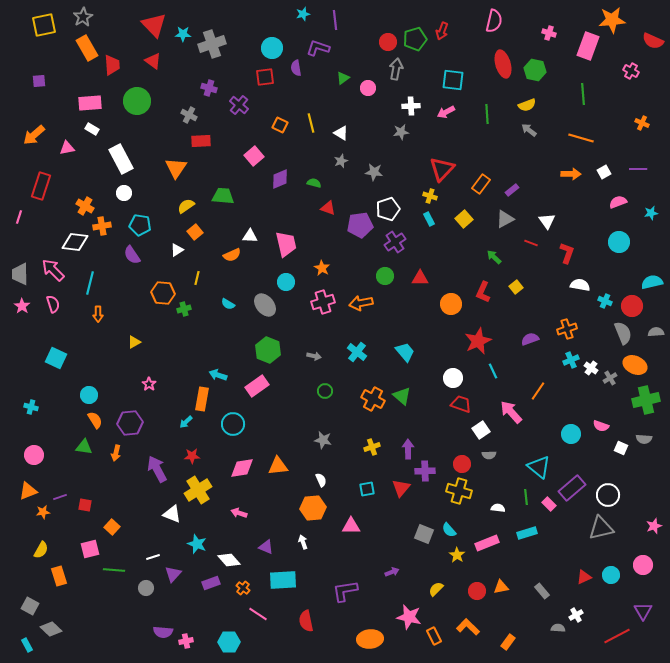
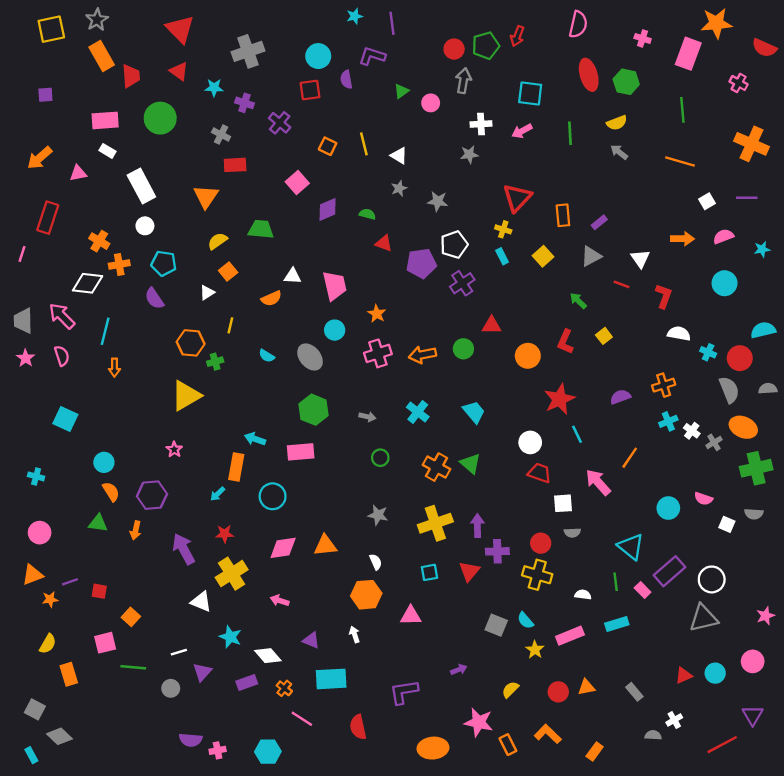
cyan star: (183, 34) -> (214, 88), moved
orange cross: (642, 123) -> (751, 144), size x2.0
orange arrow: (571, 174) -> (682, 239), moved
orange rectangle: (481, 184) -> (563, 215), turned -42
green circle: (385, 276) -> (463, 349), moved
yellow triangle: (134, 342) -> (186, 396), moved, size x2.0
pink rectangle: (257, 386) -> (301, 452), turned 30
white square: (481, 430) -> (563, 503), turned 30
yellow cross: (372, 447) -> (435, 523), size x1.8

